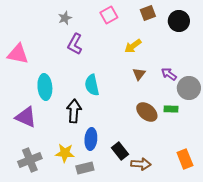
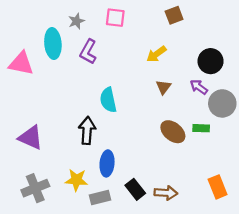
pink square: (109, 15) -> (115, 18), moved, turned 36
black circle: (179, 21) -> (211, 61), moved
cyan ellipse: (45, 87) -> (53, 43), moved
black rectangle: (120, 151) -> (135, 189), moved

